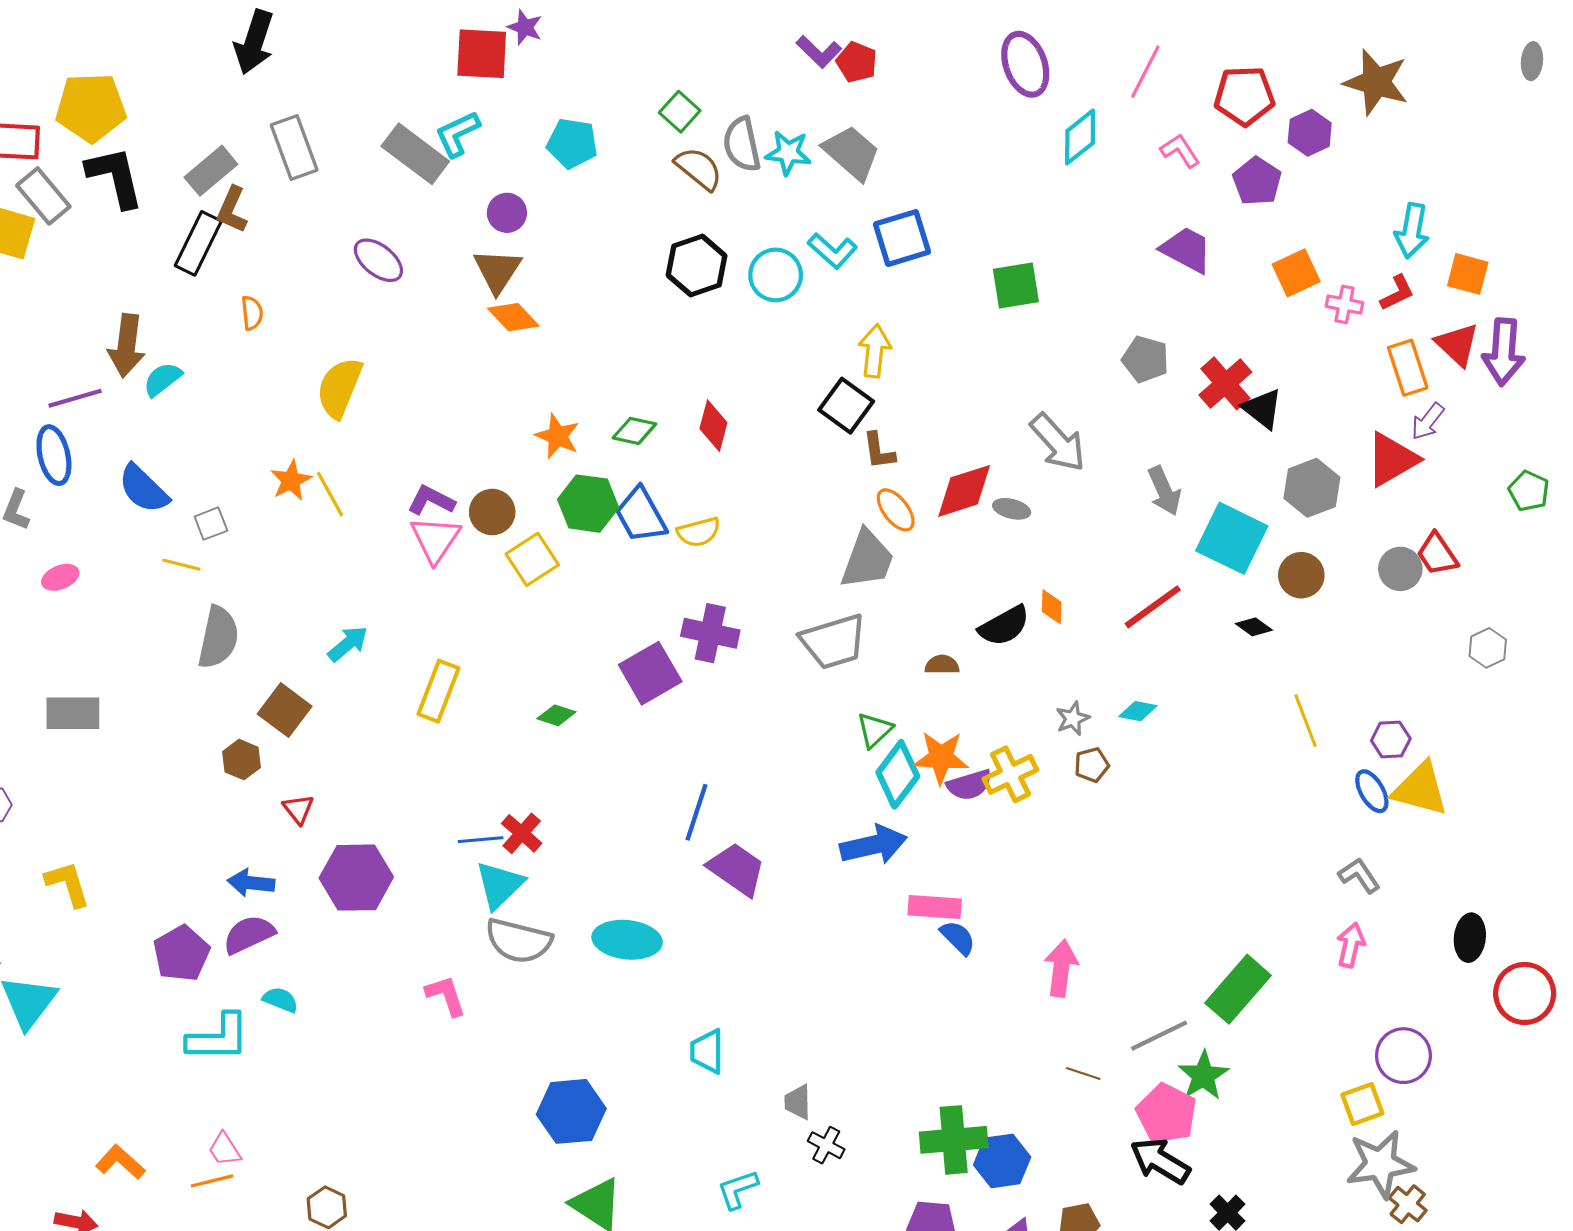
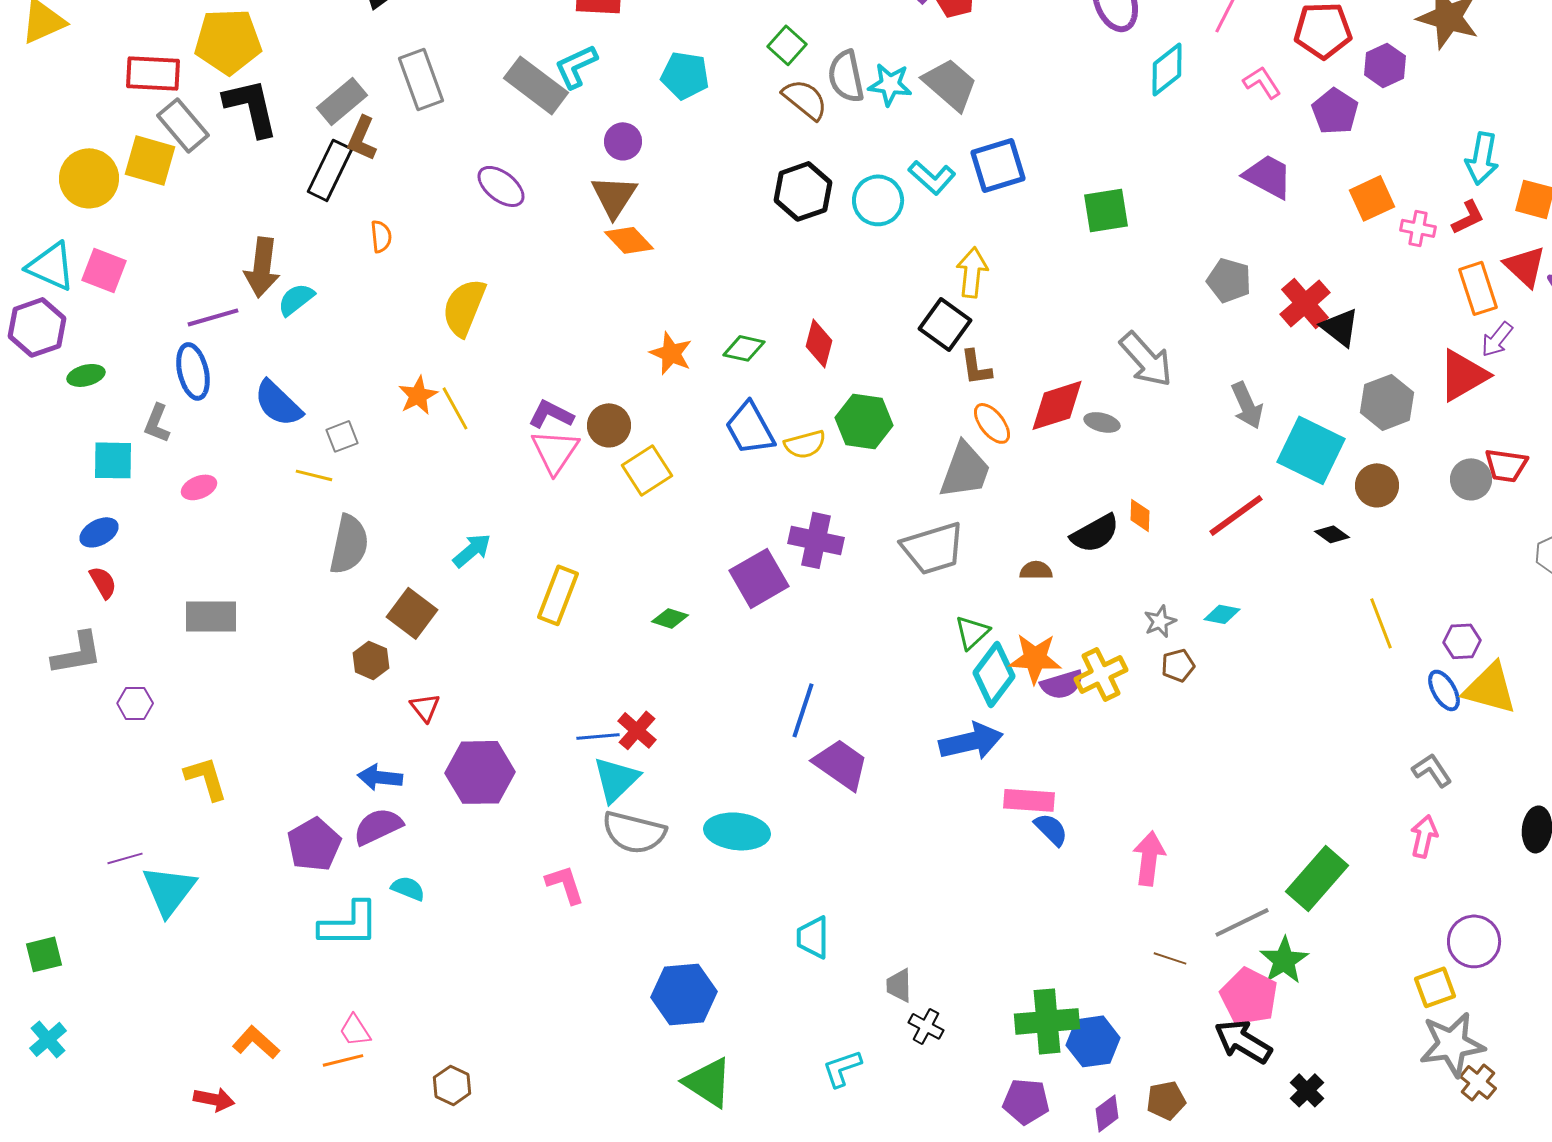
green hexagon: (588, 504) -> (864, 421), moved
red trapezoid: (1437, 554) -> (1506, 465), turned -48

